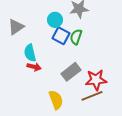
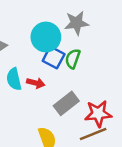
cyan circle: (55, 20) -> (46, 37), size x1.5
red arrow: (34, 67) -> (36, 83), moved

